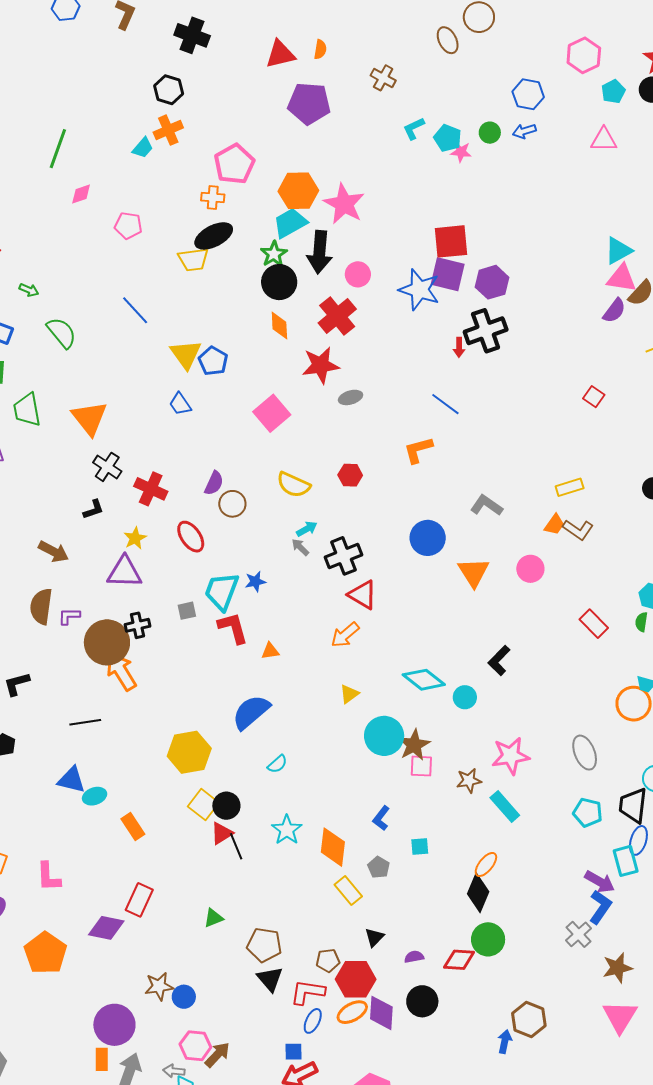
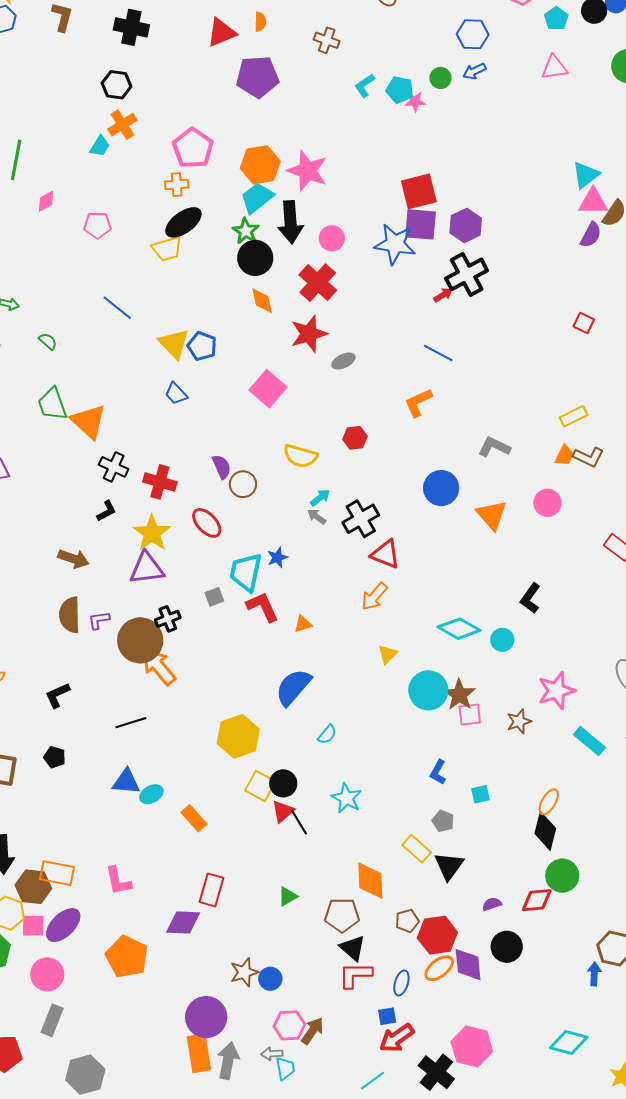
green semicircle: (62, 333) -> (48, 341), size x0.6
red arrow: (459, 347) -> (443, 295), turned -114
green trapezoid: (27, 410) -> (52, 404), moved
purple semicircle: (214, 483) -> (222, 467), turned -40
yellow star: (135, 538) -> (152, 533), size x1.6
cyan rectangle: (505, 806) -> (589, 741), moved
orange diamond: (333, 847) -> (370, 881), moved
black triangle: (374, 937) -> (449, 866), moved, size x1.5
red L-shape: (308, 992) -> (355, 975), moved
orange rectangle: (102, 1059) -> (199, 1053), size x1.6

